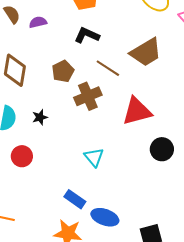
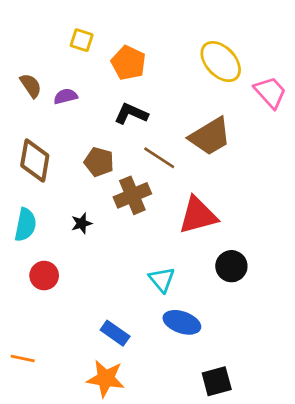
brown pentagon: (63, 71) -> (99, 162), turned -30
black star: (40, 117) -> (82, 223), moved
cyan triangle: (94, 157) -> (162, 280), moved
blue ellipse: (105, 217) -> (182, 322), moved

